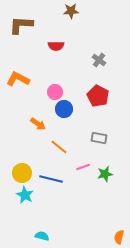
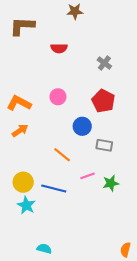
orange L-shape: (18, 79) -> (19, 103), moved
blue circle: (64, 109) -> (82, 126), moved
orange arrow: (38, 124) -> (20, 130), moved, turned -70

